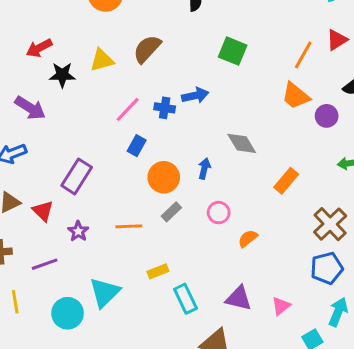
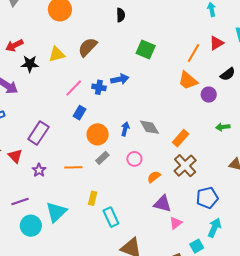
gray diamond: (242, 143) -> (149, 127), moved
brown cross: (330, 224) -> (185, 166), moved
purple line: (45, 264) -> (20, 202), moved
yellow rectangle: (158, 271) -> (93, 198), turned -56
purple triangle: (239, 298) -> (162, 204), moved

